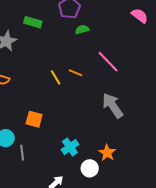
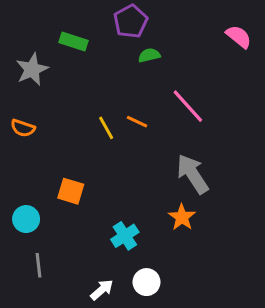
gray line: (22, 153) -> (38, 265), moved
orange star: (107, 153) -> (182, 217), moved
white circle: (90, 168) -> (147, 282), moved

